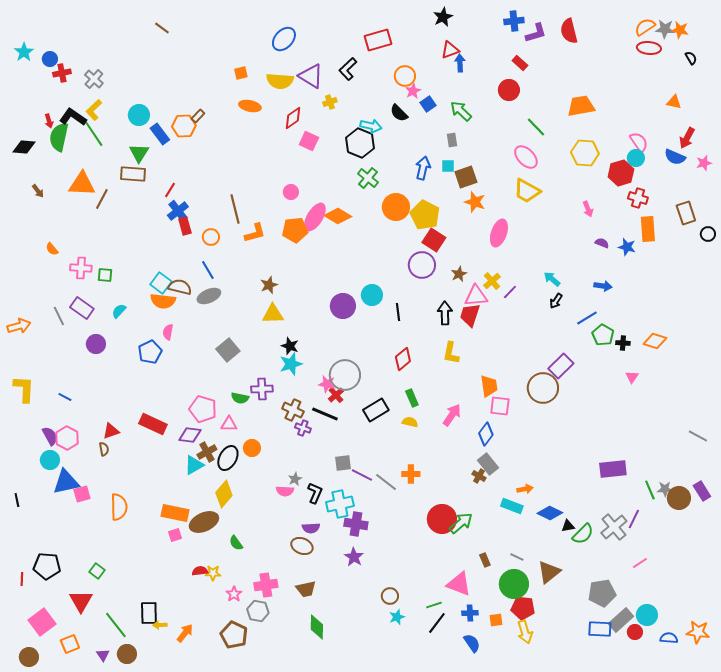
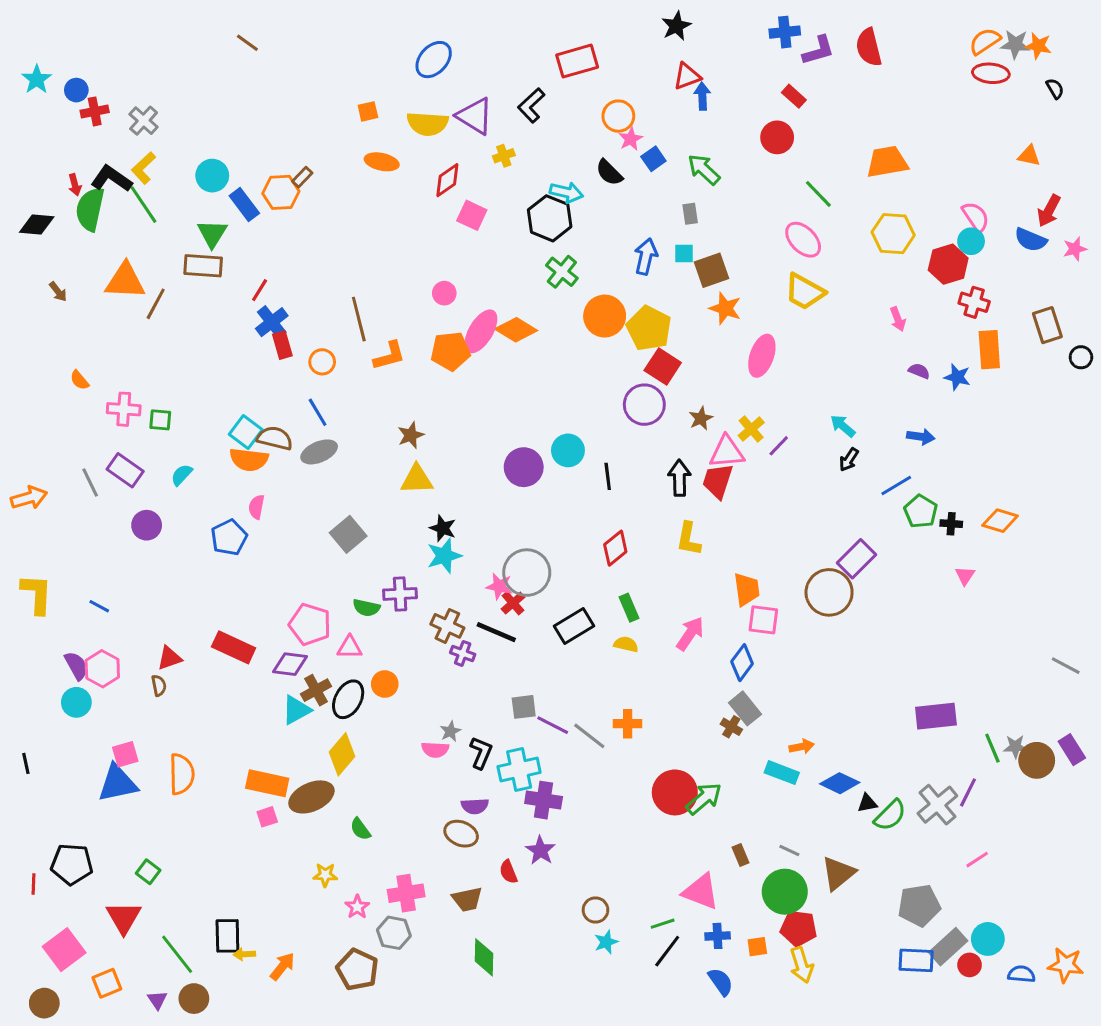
blue triangle: (66, 482) -> (118, 783), moved
red semicircle: (200, 571) -> (508, 872), moved, turned -105

